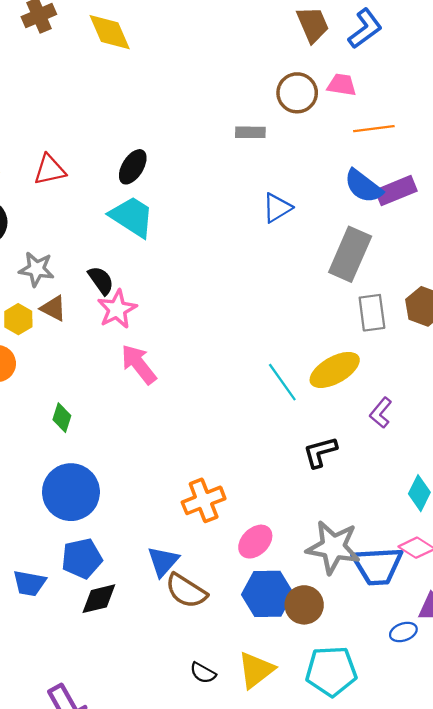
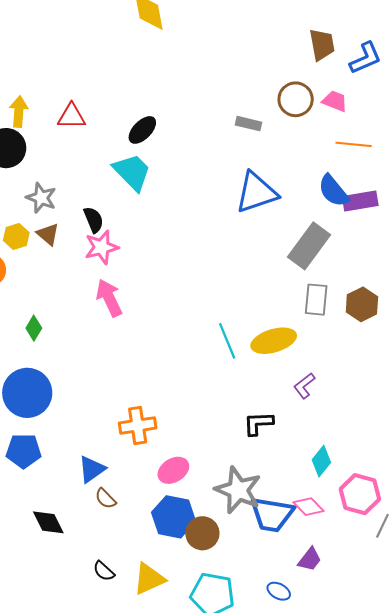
blue triangle: (277, 208) -> (256, 193), size x1.6
black L-shape: (320, 452) -> (258, 423), moved
brown semicircle: (186, 591) -> (105, 499), size x0.6
black diamond: (99, 599) -> (48, 522), moved, turned 64
blue ellipse: (403, 632) -> (279, 591), moved, turned 35

